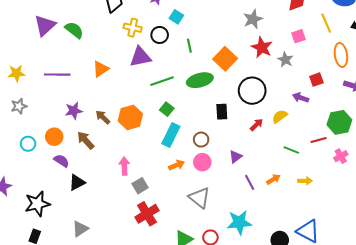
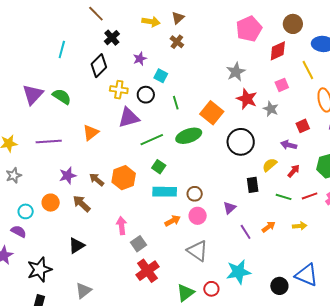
black rectangle: (222, 112) -> (253, 185), moved
red arrow: (256, 125) -> (294, 171), moved
cyan rectangle: (171, 135) -> (165, 192), turned 70
red line: (319, 140) -> (310, 196), moved
purple semicircle: (61, 161) -> (19, 231), moved

